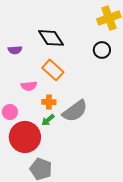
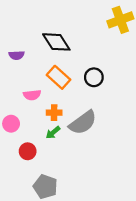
black circle: (102, 50) -> (94, 77), moved
red circle: (25, 137) -> (28, 151), size x0.5

